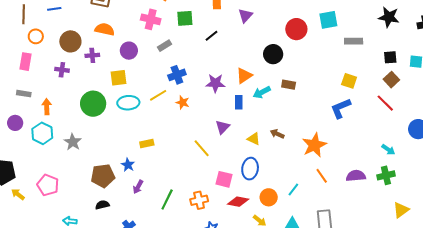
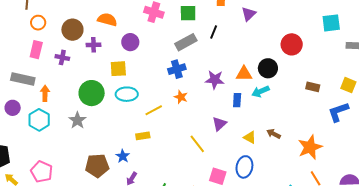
red circle: (296, 29) -> (292, 44), moved
black line: (211, 36) -> (214, 32), turned -32
gray rectangle: (164, 46) -> (186, 42), moved, size x1.5
black circle: (273, 54) -> (268, 68), moved
pink rectangle: (26, 62) -> (36, 50), moved
orange triangle: (244, 76) -> (244, 74), turned 30
brown rectangle: (289, 85) -> (313, 87), moved
gray rectangle: (24, 94) -> (23, 79), size x1.6
yellow line: (158, 95) -> (154, 110), moved
gray star: (73, 142) -> (77, 120), moved

